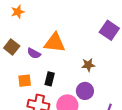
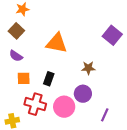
brown square: (12, 47) -> (16, 31), moved
purple semicircle: (34, 53) -> (16, 56), moved

